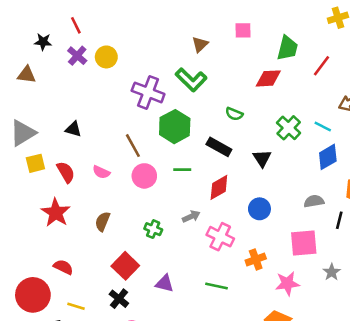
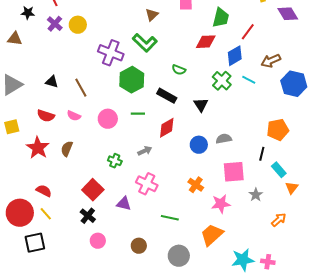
brown line: (133, 146) -> (81, 88), moved
blue diamond: (328, 157) -> (235, 56), moved
yellow square: (35, 163) -> (12, 127), moved
red semicircle: (66, 172) -> (46, 116), turned 138
gray semicircle: (314, 201) -> (224, 139), moved
brown semicircle: (103, 221) -> (67, 149), moved
pink cross: (220, 237) -> (147, 184), moved
orange cross: (256, 259) -> (196, 185), turned -35
green line: (216, 286) -> (170, 218), moved
yellow line: (76, 306) -> (46, 214), moved, turned 32

